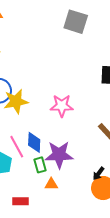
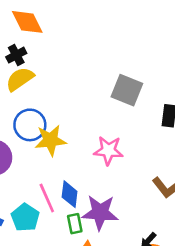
gray square: (76, 22) -> (127, 90), moved

